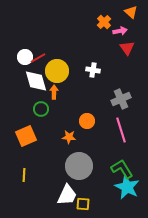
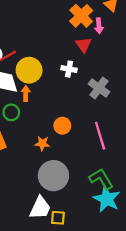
orange cross: (104, 22) -> (81, 16), size x1.5
pink arrow: (120, 31) -> (99, 26), turned 96
red triangle: (127, 48) -> (83, 45), moved
gray cross: (121, 99) -> (99, 88), moved, turned -30

